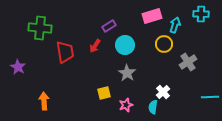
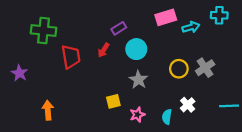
cyan arrow: (175, 25) -> (191, 27), turned 56
yellow circle: (164, 44) -> (179, 69), moved
white cross: (163, 92) -> (188, 105), moved

